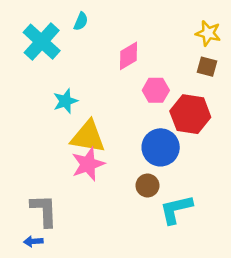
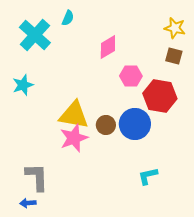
cyan star: (65, 101) -> (23, 85), moved
brown circle: (147, 185) -> (106, 125), moved
cyan L-shape: (176, 209) -> (148, 176), size x0.7

